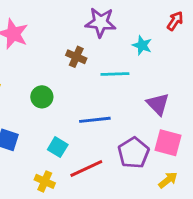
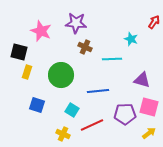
purple star: (101, 22) -> (76, 23), moved
green circle: (42, 97) -> (61, 75), size x1.6
purple triangle: (158, 104) -> (142, 80), turned -30
purple pentagon: (134, 153) -> (125, 114), turned 30

